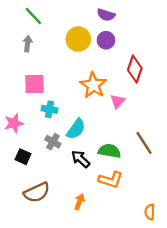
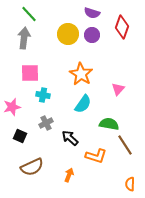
gray arrow: (28, 44) -> (24, 38), size x1.5
red diamond: (135, 69) -> (122, 27), moved
pink triangle: (118, 101) -> (118, 89), moved
cyan semicircle: (76, 129) -> (83, 104), moved
gray cross: (53, 142) -> (46, 123), turned 32
brown line: (144, 143) -> (125, 145), moved
green semicircle: (109, 151) -> (109, 124), moved

